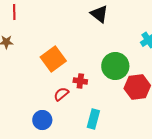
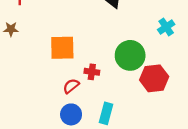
orange square: (53, 59) -> (62, 48), turned 35
blue circle: (42, 120) -> (71, 114), moved

